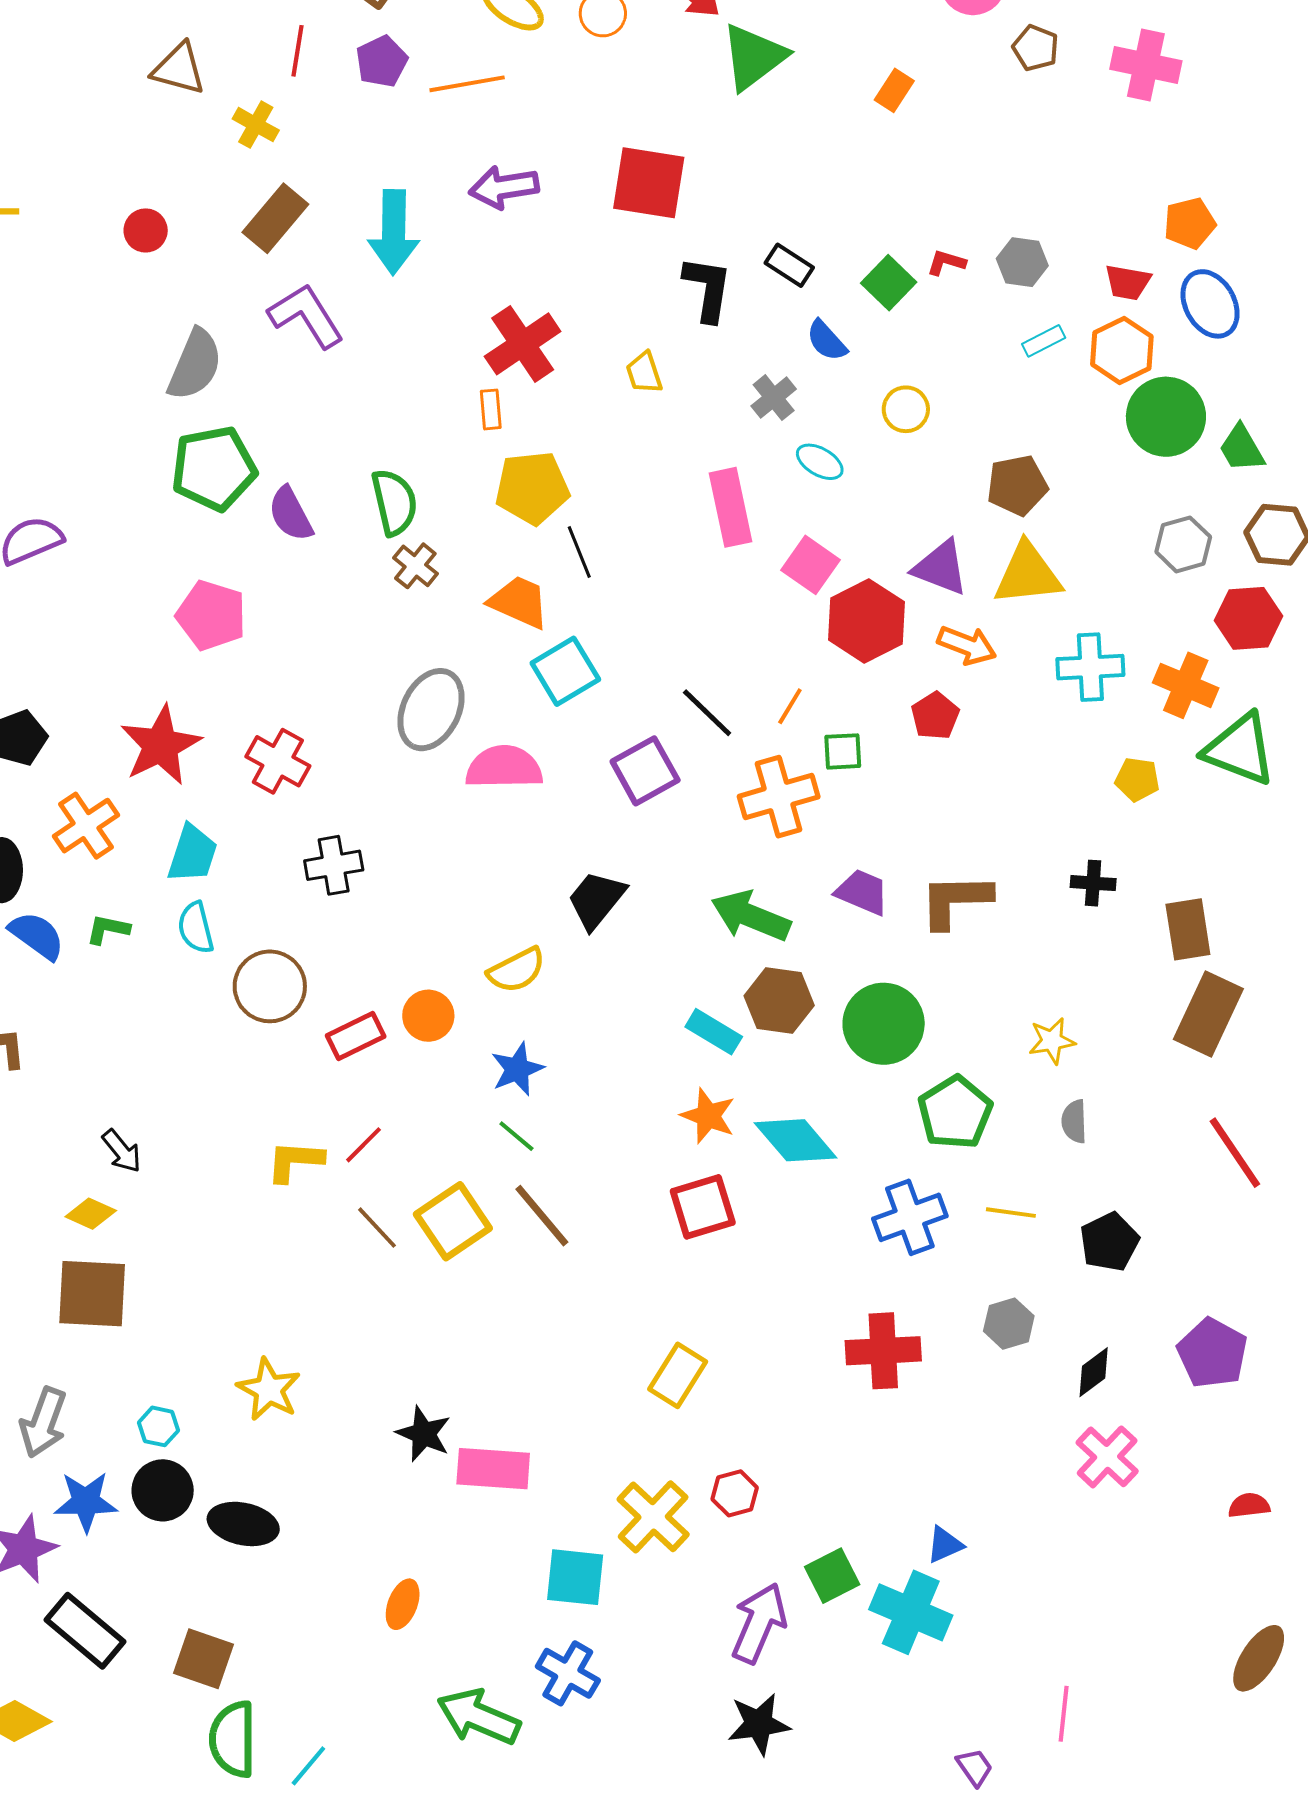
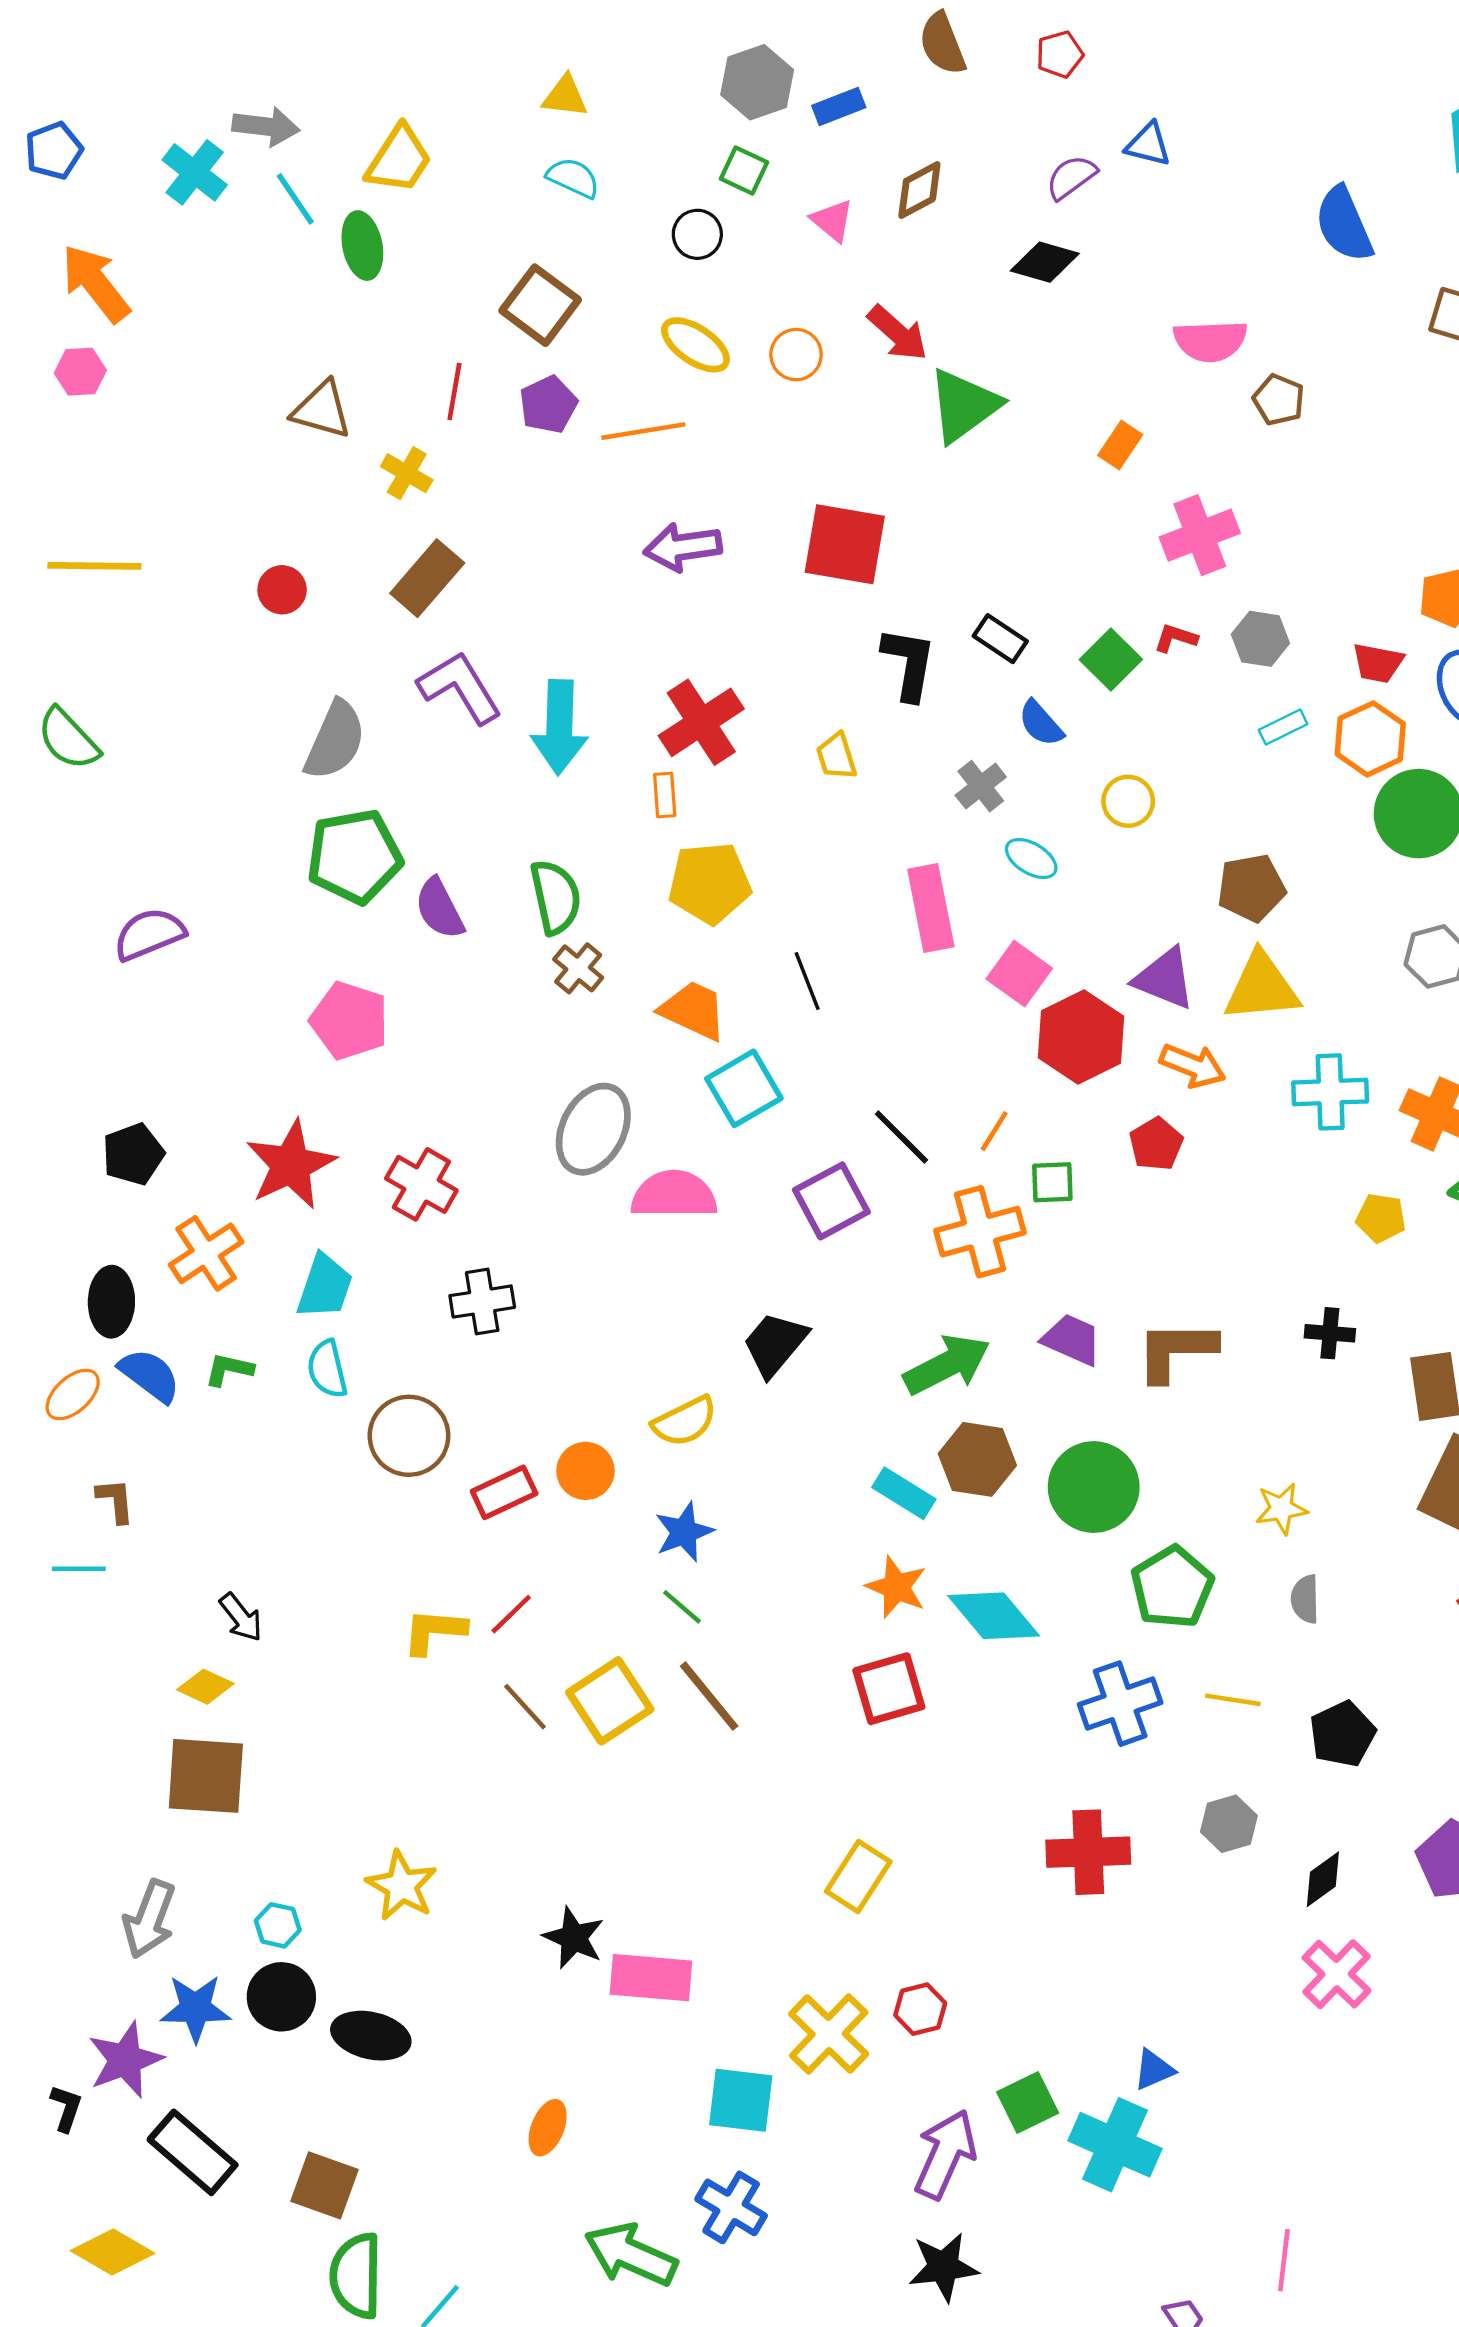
pink cross: (1146, 65) -> (1200, 535), moved, turned -34
cyan arrow: (394, 232) -> (559, 727), moved
black line: (579, 552) -> (807, 981), moved
green arrow: (751, 916) -> (947, 1365), turned 130

